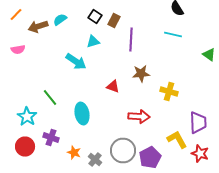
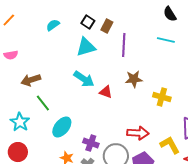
brown arrow: (38, 26) -> (31, 80), moved
cyan triangle: (93, 42) -> (86, 47), size x1.5
cyan arrow: (76, 62) -> (84, 79), moved
cyan ellipse: (82, 114) -> (62, 127), moved, turned 50
red arrow: (139, 116) -> (138, 133), moved
purple cross: (51, 138) -> (91, 143), moved

